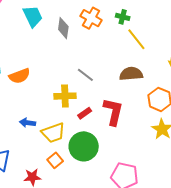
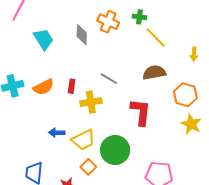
cyan trapezoid: (33, 16) -> (43, 39), moved
red rectangle: (85, 113) -> (72, 86), moved, turned -40

